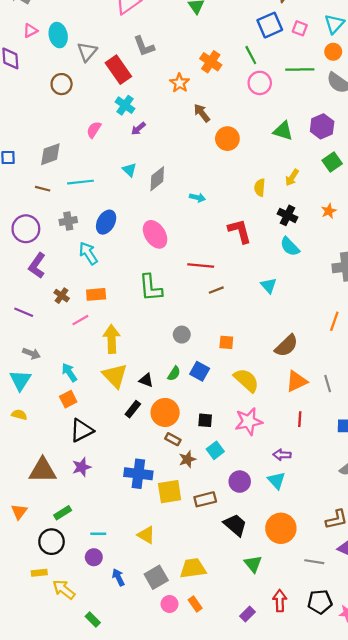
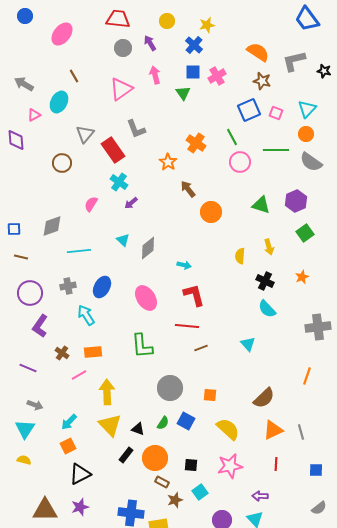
cyan ellipse: (58, 35) -> (59, 102), moved, turned 40
yellow arrow: (292, 178) -> (269, 247), turned -49
brown line: (43, 189) -> (21, 257), moved
red L-shape: (240, 231) -> (194, 295), moved
gray circle: (182, 335) -> (170, 388), size x1.6
cyan arrow: (69, 372) -> (69, 422), turned -102

